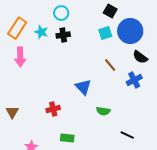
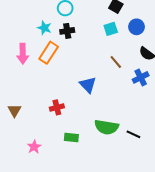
orange rectangle: (17, 28) -> (49, 53), moved
blue circle: (130, 31) -> (137, 27), size x0.6
green semicircle: (103, 111) -> (107, 127), moved, size x1.6

